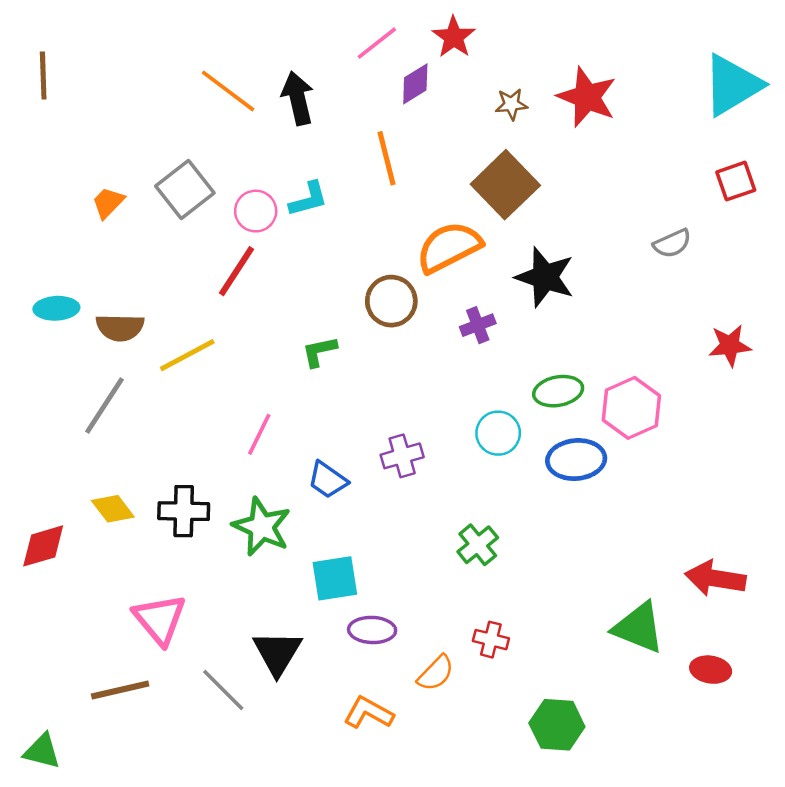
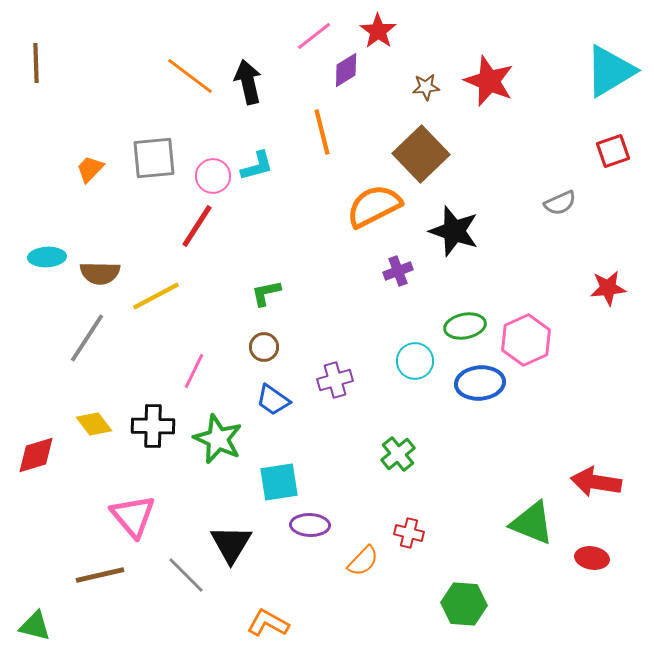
gray square: (185, 189) -> (154, 158), turned 33
brown circle: (391, 301) -> (264, 347), moved, size x0.7
pink line: (259, 434) -> (194, 371), moved
orange L-shape: (368, 713) -> (268, 623), moved

